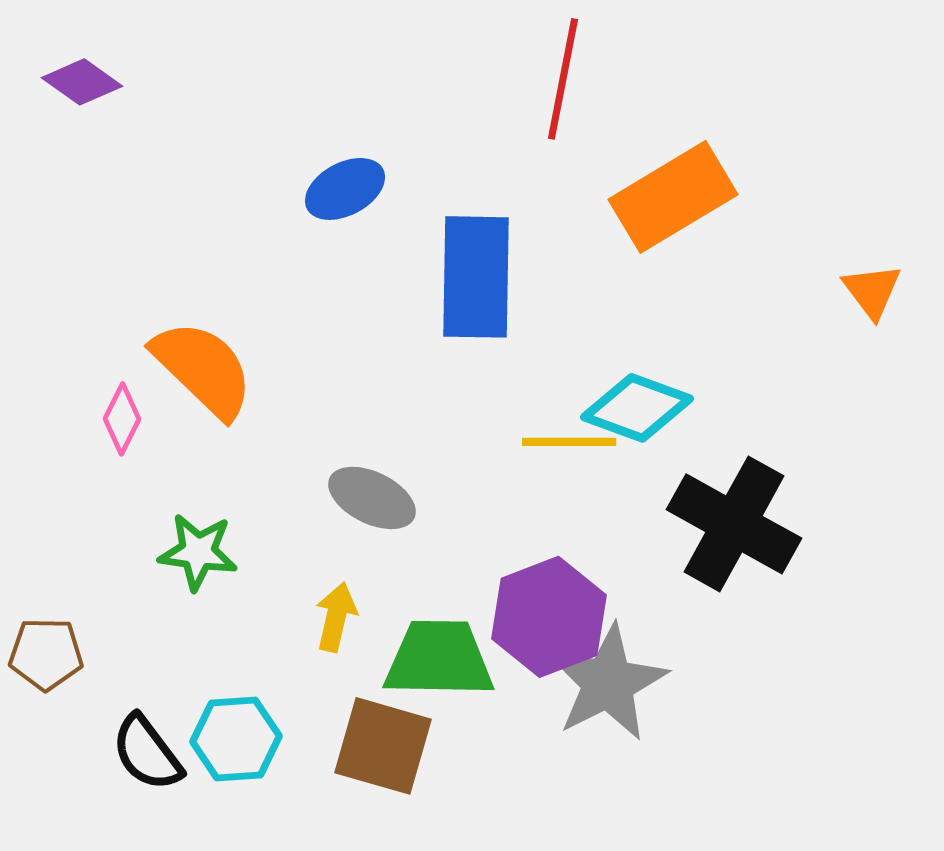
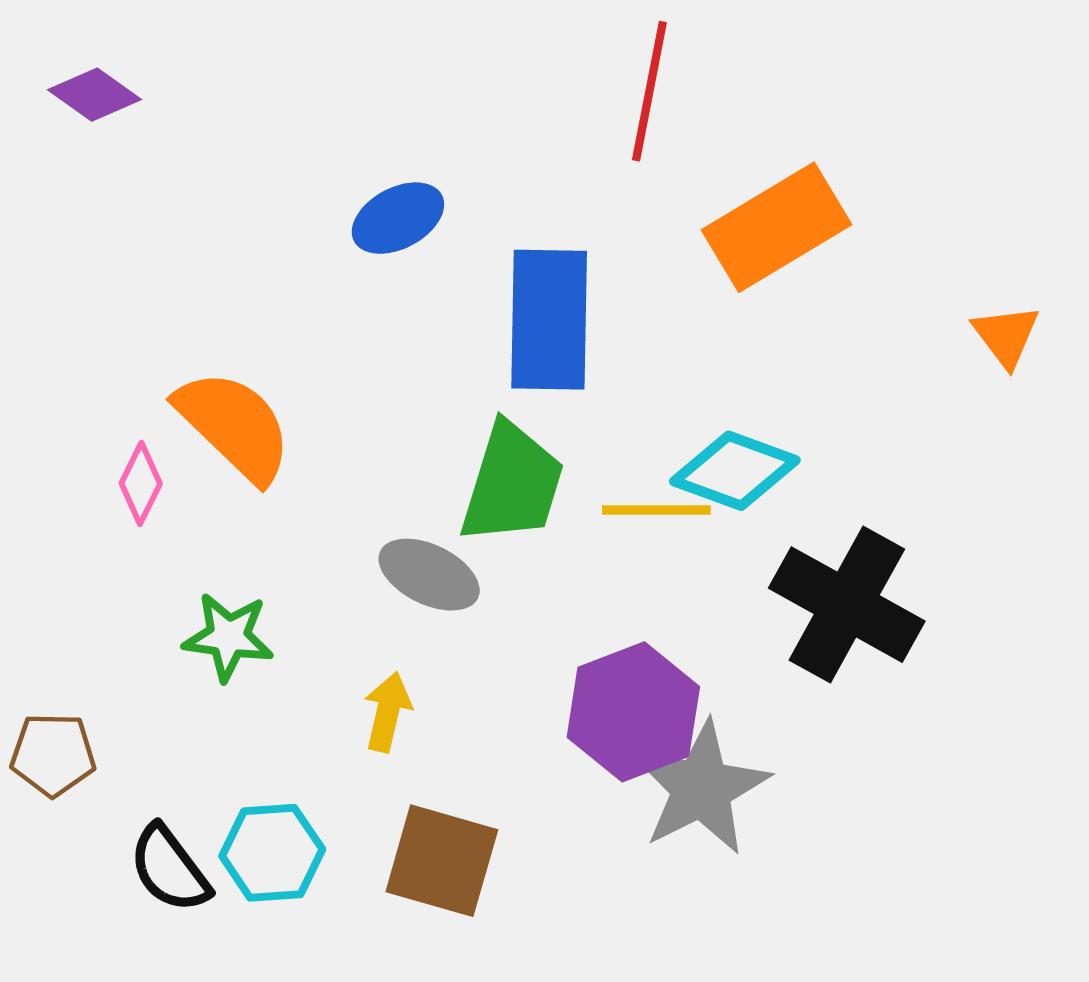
green trapezoid: (439, 659) -> (512, 483), moved, turned 106

